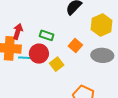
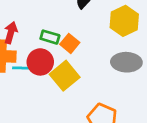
orange square: (75, 46) -> (70, 43), moved
yellow square: (57, 64) -> (65, 76), size x1.5

